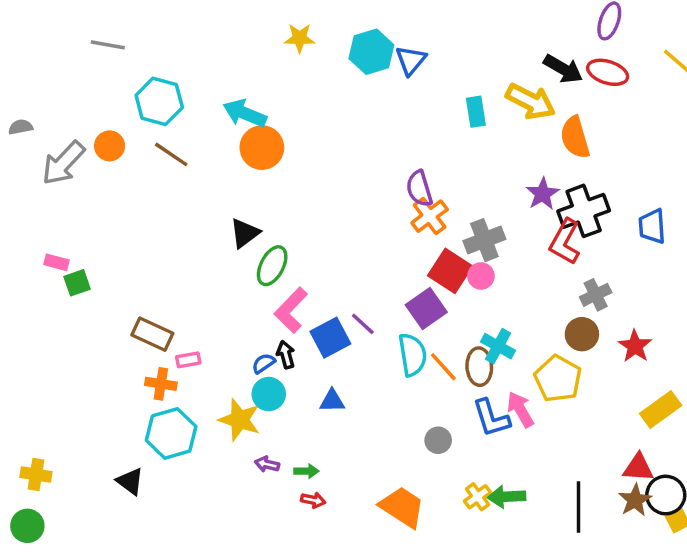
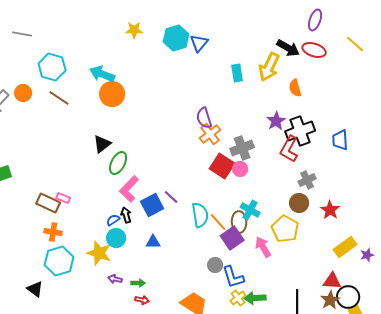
yellow arrow: (531, 101) -> (269, 67), turned 88
orange semicircle: (575, 137) -> (295, 88), size x0.7
purple square: (426, 308) -> (232, 238), moved
pink rectangle: (188, 360) -> (63, 198), moved, turned 32
blue L-shape: (491, 418) -> (233, 277), moved

